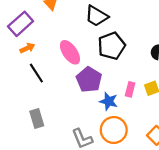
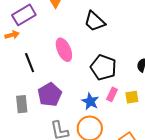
black pentagon: (112, 46) -> (103, 67), moved, turned 30
orange arrow: (27, 48) -> (12, 35), moved
purple pentagon: (89, 80) -> (50, 95), moved

